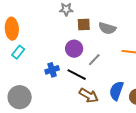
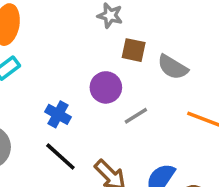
blue cross: (52, 70) -> (58, 114), turned 32
black line: (77, 75) -> (60, 157), moved

